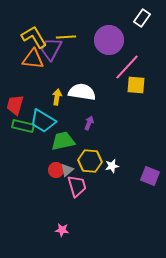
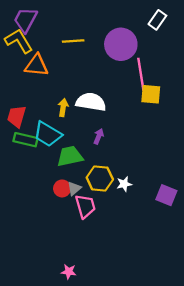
yellow L-shape: (34, 37) -> (19, 41), moved
purple trapezoid: (51, 49) -> (25, 20), moved
pink line: (127, 67) -> (141, 74), turned -52
pink star: (62, 230) -> (69, 272), moved

